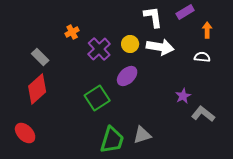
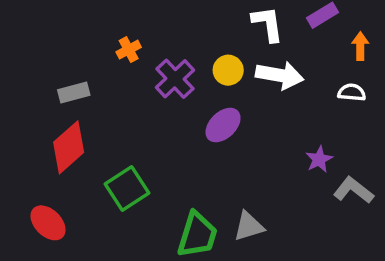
gray rectangle: (40, 57) -> (74, 92), turned -60
green square: (97, 98) -> (127, 189), moved

